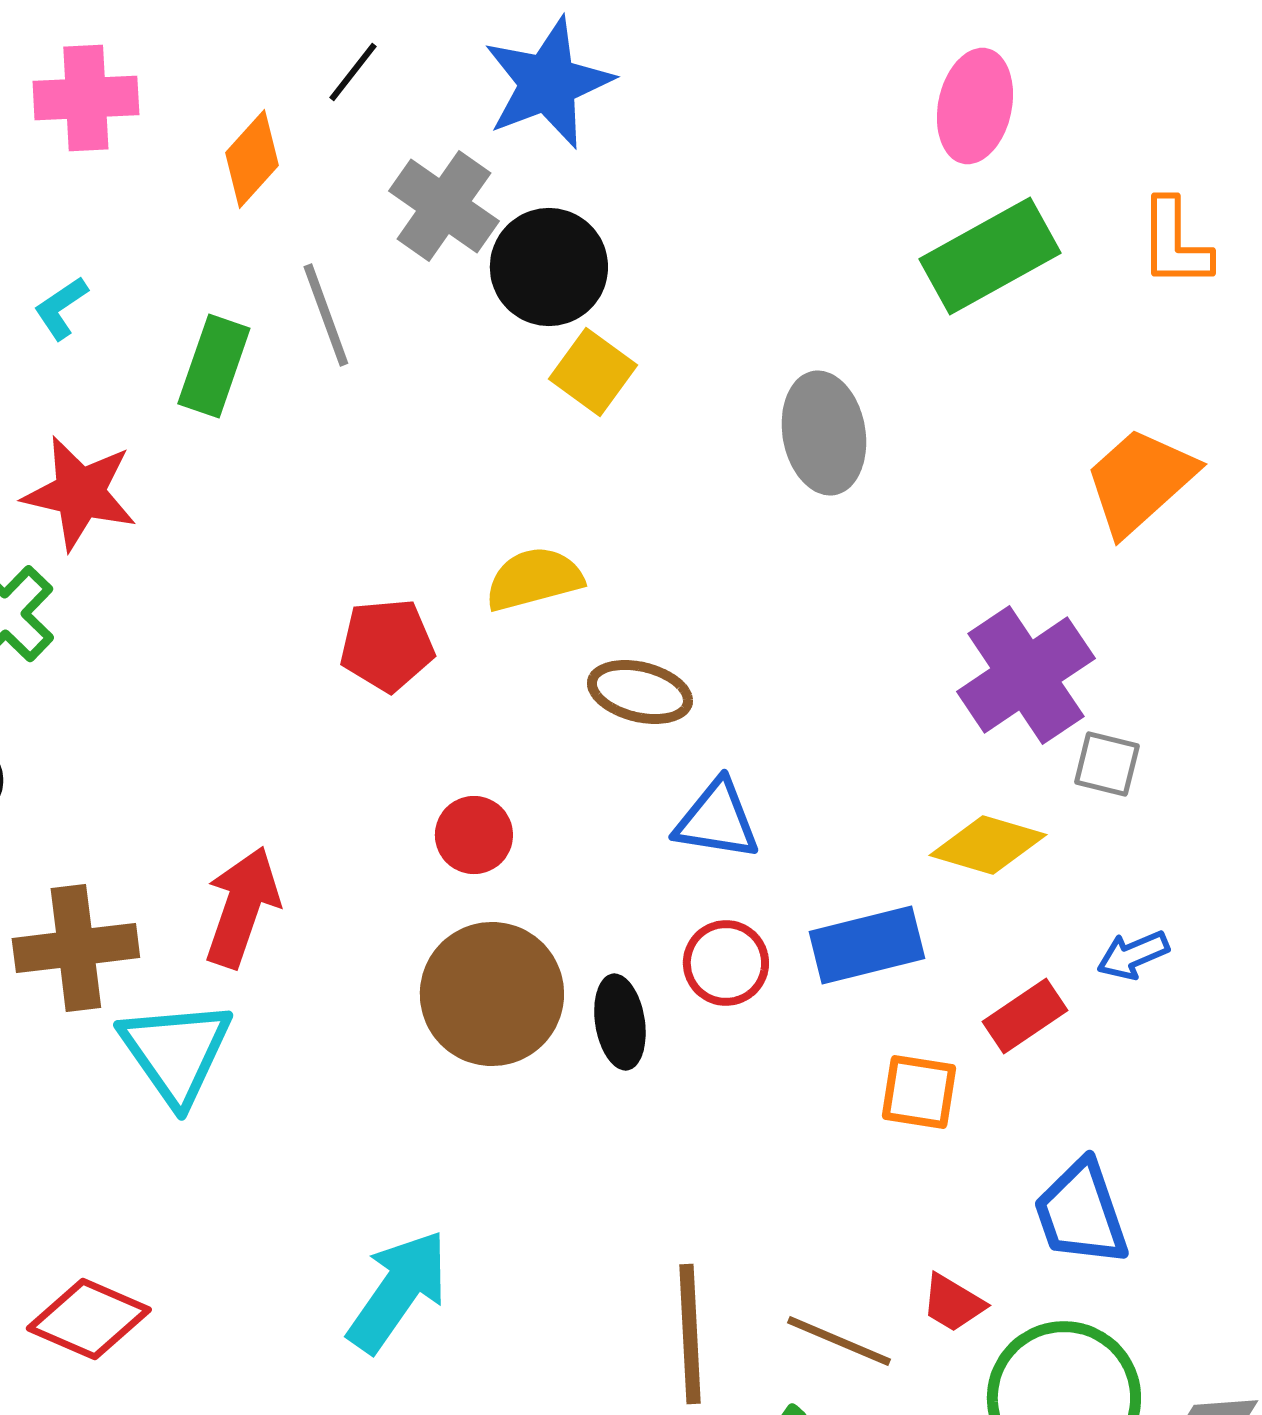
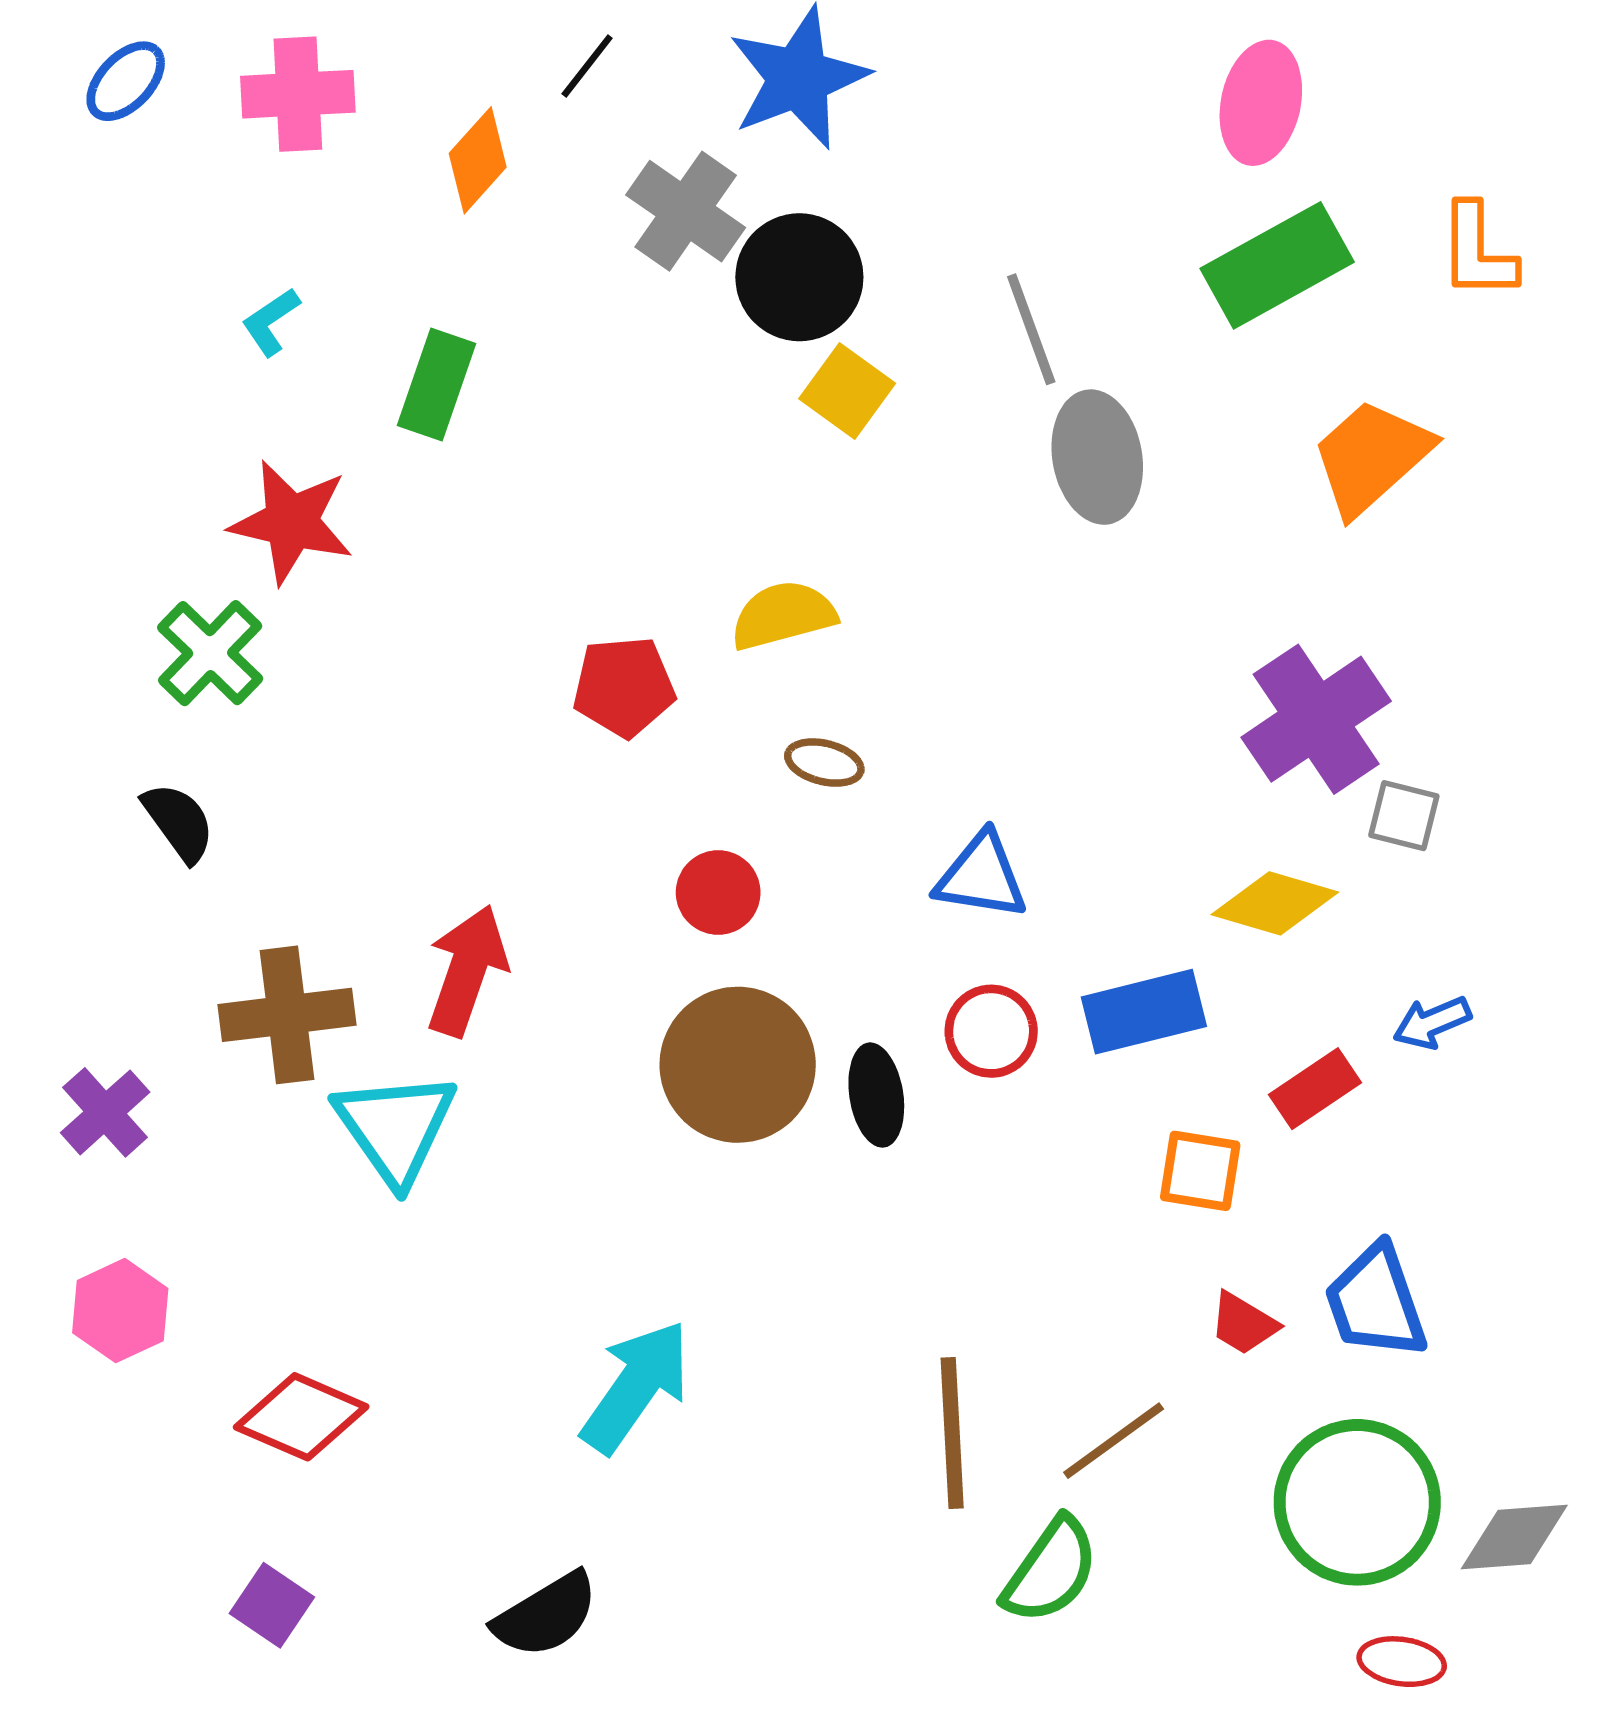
gray line: (326, 315) -> (1031, 329), moved
orange trapezoid: (1140, 481) -> (1371, 457), moved
brown ellipse: (640, 692) -> (824, 763), moved, size x0.7
red trapezoid: (953, 1303) -> (1244, 1324), moved
brown line: (839, 1341) -> (1114, 1441), turned -59

